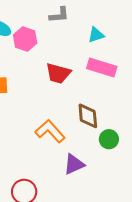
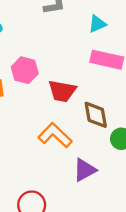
pink hexagon: (25, 39) -> (25, 70), moved
red trapezoid: (58, 73) -> (62, 91), moved

